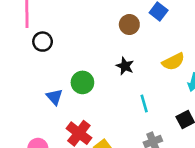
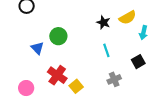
black star: (125, 66) -> (103, 22), moved

